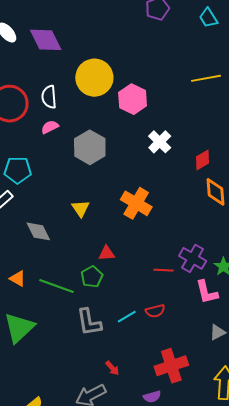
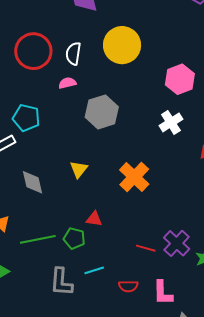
pink hexagon: (133, 99) -> (180, 79), moved
green pentagon: (92, 277) -> (74, 238), turned 30
green line: (57, 286) -> (38, 239), turned -44
pink L-shape: (207, 292) -> (163, 293), moved
cyan line: (127, 317) -> (94, 270), moved

